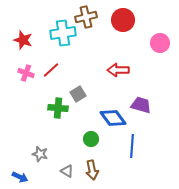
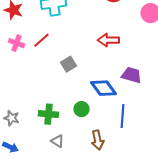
green cross: (58, 108) -> (48, 114), moved
gray star: (40, 154) -> (11, 118), moved
brown arrow: (92, 170) -> (97, 140), moved

